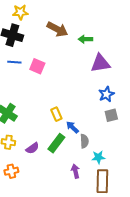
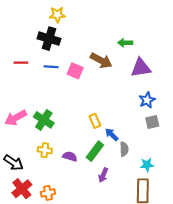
brown arrow: (57, 29) -> (101, 60), moved
purple semicircle: (32, 148) -> (70, 156), turned -128
cyan star: (98, 157) -> (147, 165), moved
orange cross: (11, 171) -> (48, 193), moved
purple arrow: (75, 171) -> (103, 175), moved, turned -144

